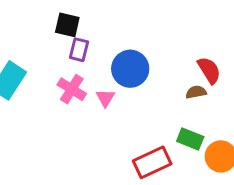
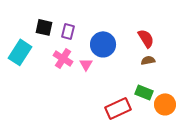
black square: (67, 25) -> (44, 27), moved
red semicircle: (209, 70) -> (146, 38), moved

